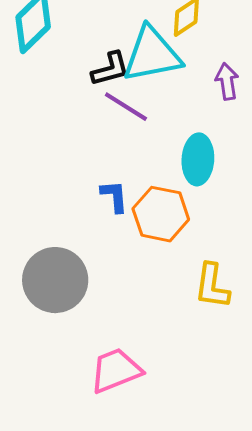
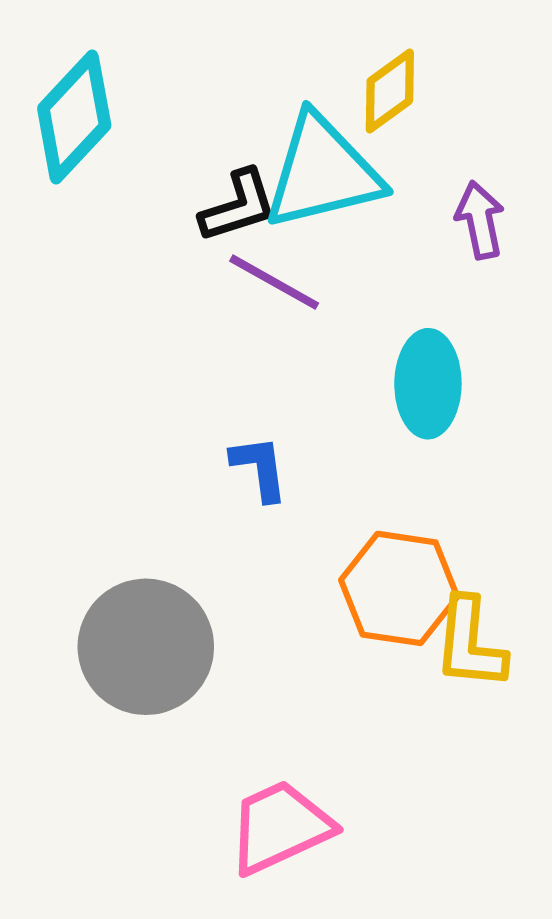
orange hexagon: (161, 214) -> (399, 588), moved

